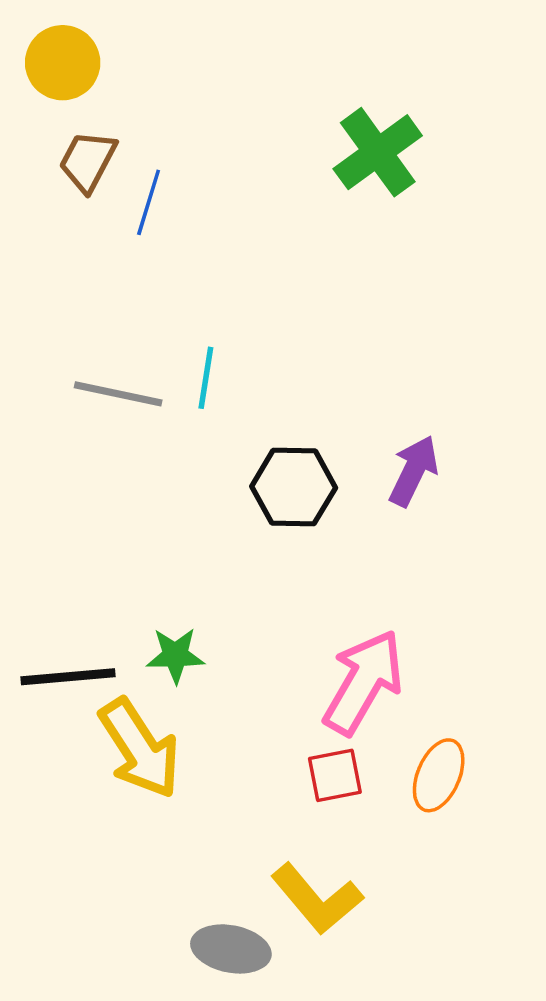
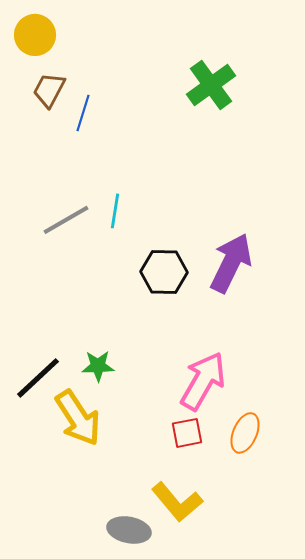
gray line: (118, 394) -> (66, 220), turned -42
purple arrow: (414, 471) -> (231, 263), size x1.5
black line: (68, 677) -> (38, 378), turned -38

